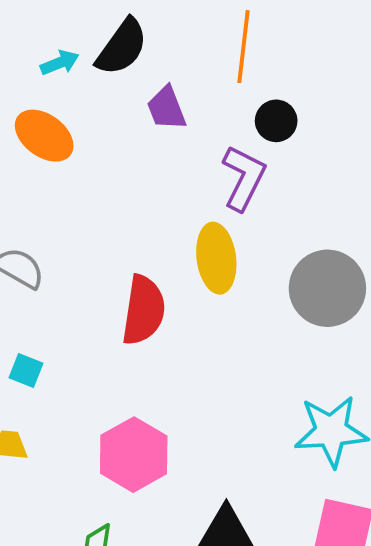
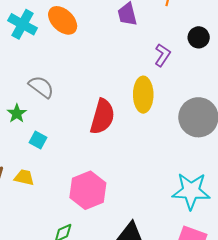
black circle: (276, 121) -> (199, 37), moved
purple L-shape: (244, 178) -> (162, 55), size x0.7

